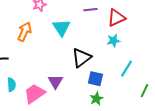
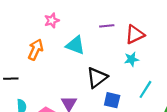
cyan triangle: (61, 28) -> (75, 45), turned -36

